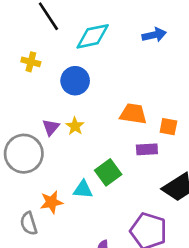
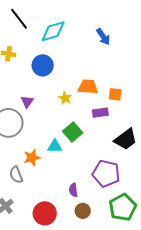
blue arrow: (154, 35) -> (103, 37), moved, turned 72
yellow star: (75, 126) -> (65, 98), moved

